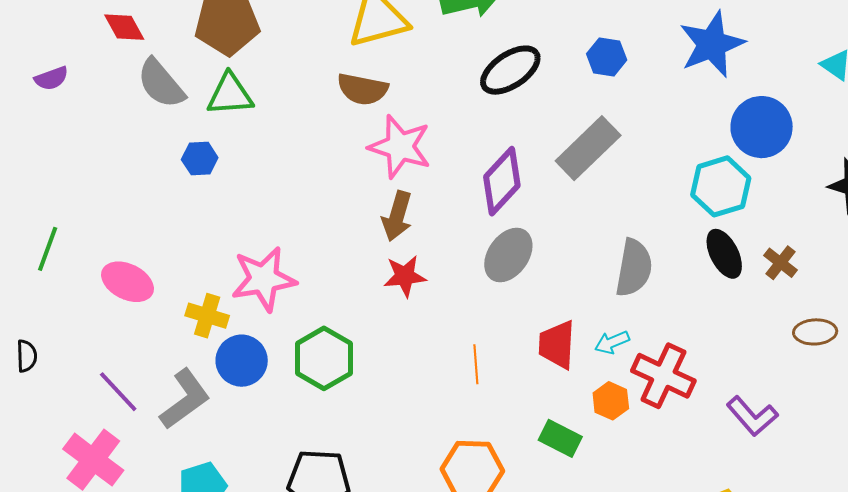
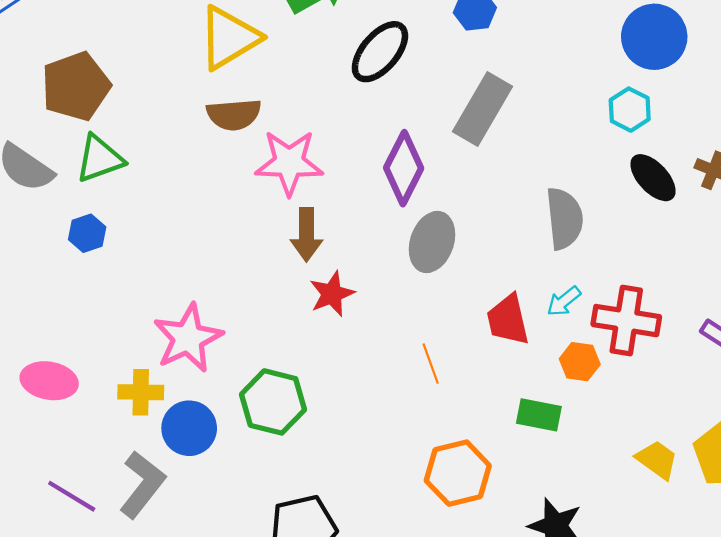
cyan hexagon: (721, 186) -> (630, 110), size x0.7

